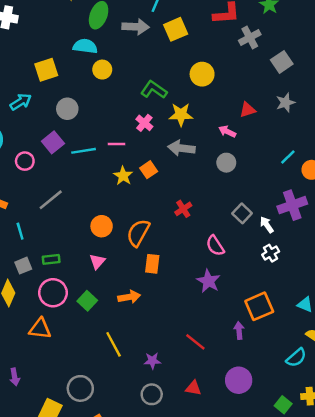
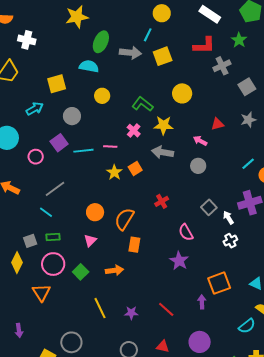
yellow circle: (102, 70) -> (102, 96), moved
cyan line: (20, 231) -> (46, 212), moved, turned -40
orange triangle: (40, 329) -> (41, 293), turned 48
purple star: (152, 361) -> (131, 313), moved

